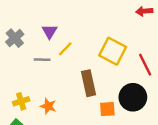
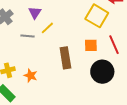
yellow square: (113, 51) -> (97, 16), moved
orange square: (107, 109) -> (91, 45), moved

